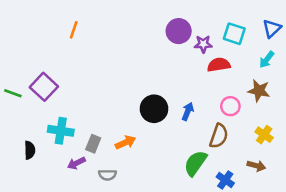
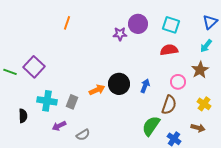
orange line: (74, 30) -> (67, 23), moved
cyan square: (234, 34) -> (171, 25), moved
purple star: (203, 44) -> (120, 34), moved
brown star: (259, 91) -> (200, 70), turned 30
orange arrow: (126, 142) -> (97, 90), moved
gray rectangle: (93, 144) -> (72, 102), moved
gray semicircle: (107, 175) -> (83, 135), turned -32

